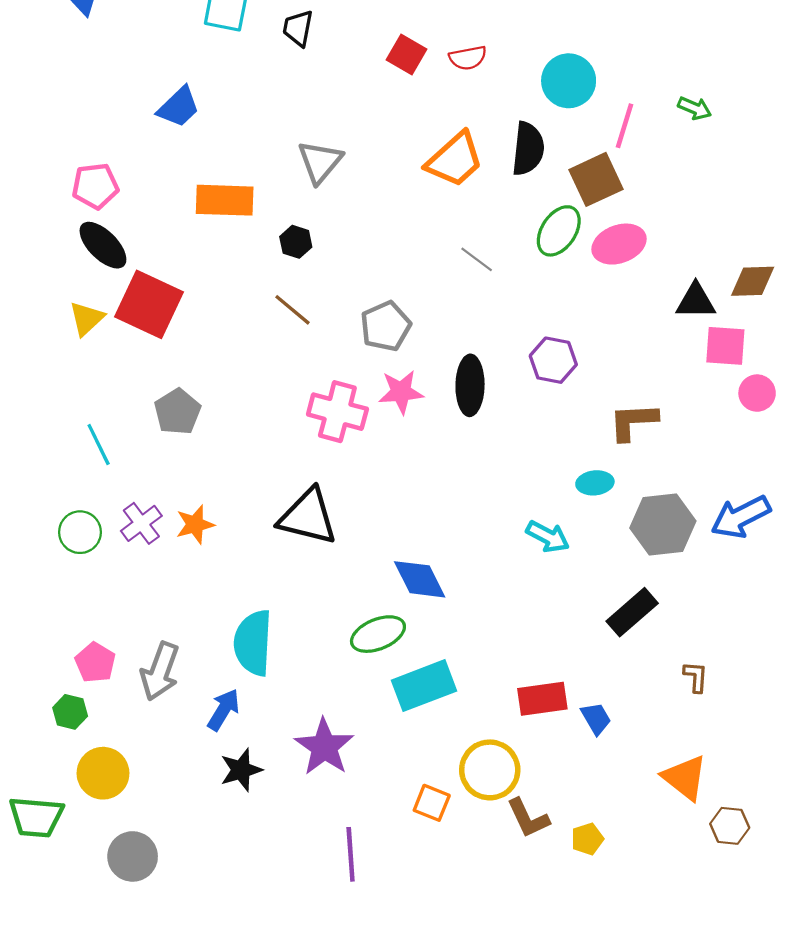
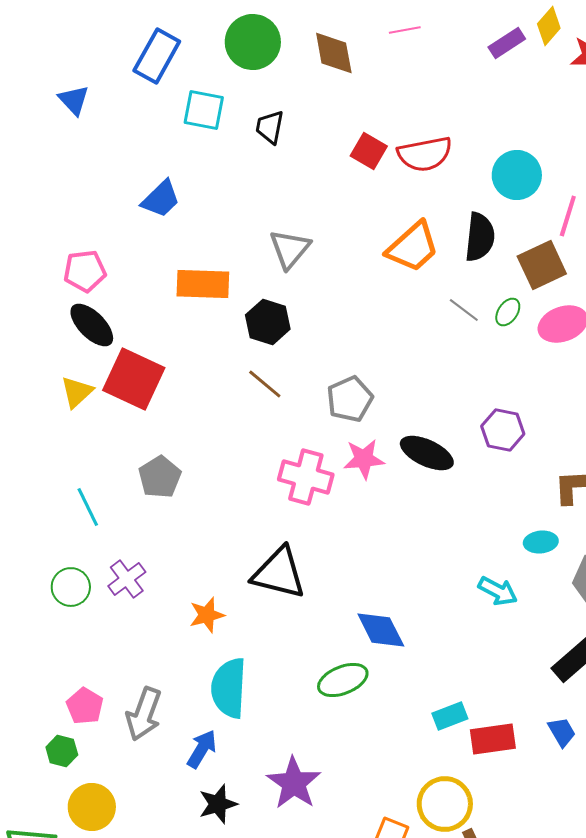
red semicircle: (468, 58) -> (425, 154), size x1.6
green ellipse: (559, 231) -> (508, 312), size x0.6
black hexagon: (296, 242) -> (268, 322), size x1.5
gray line: (477, 259) -> (464, 310), moved
black ellipse: (470, 385) -> (427, 453), turned -66
orange star: (195, 525) -> (207, 615), moved
cyan rectangle: (424, 686) -> (450, 716), moved, size x0.6
blue trapezoid: (596, 718) -> (562, 732), moved

